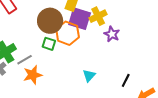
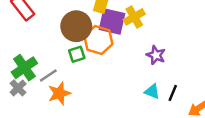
purple star: (112, 34) -> (156, 55), moved
green square: (49, 44) -> (77, 54), turned -32
cyan triangle: (89, 75) -> (152, 91), moved, turned -48

